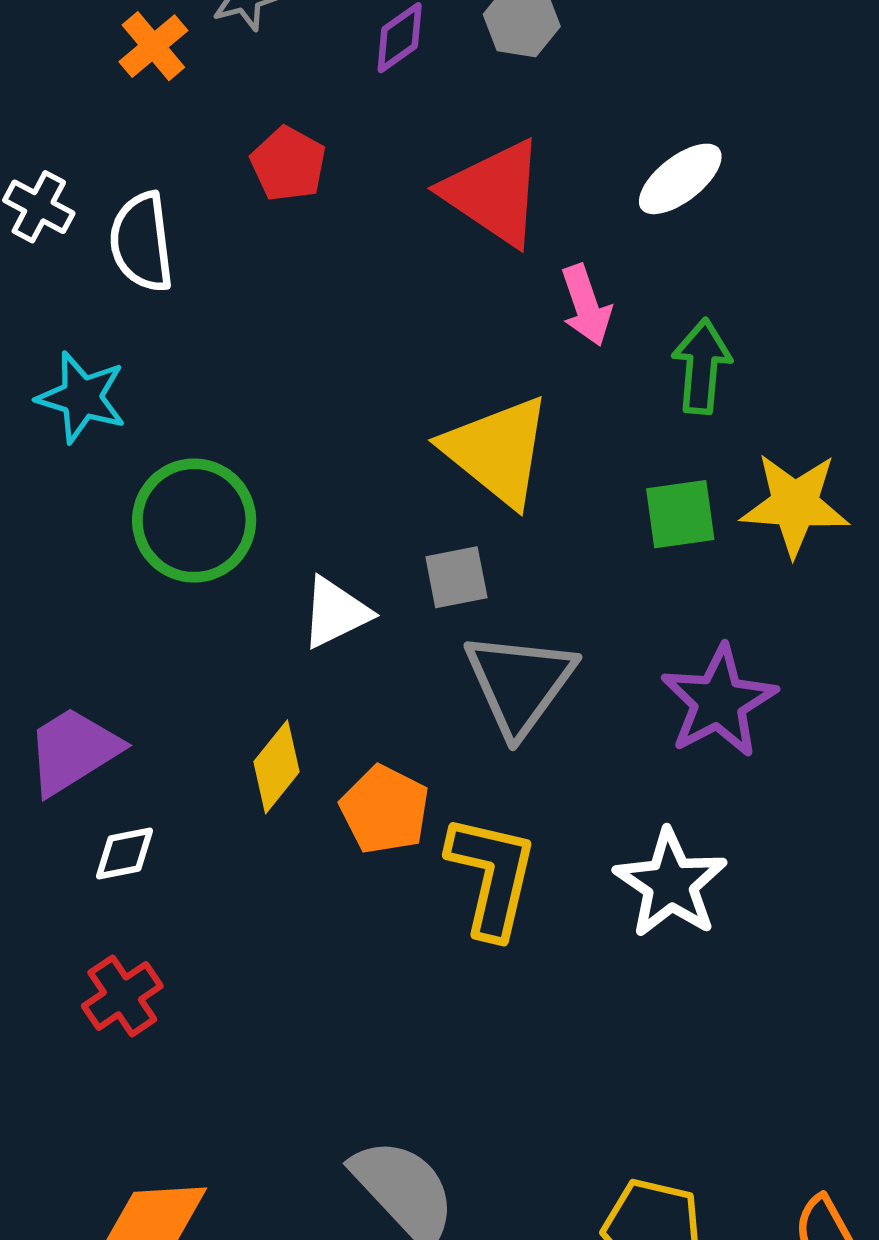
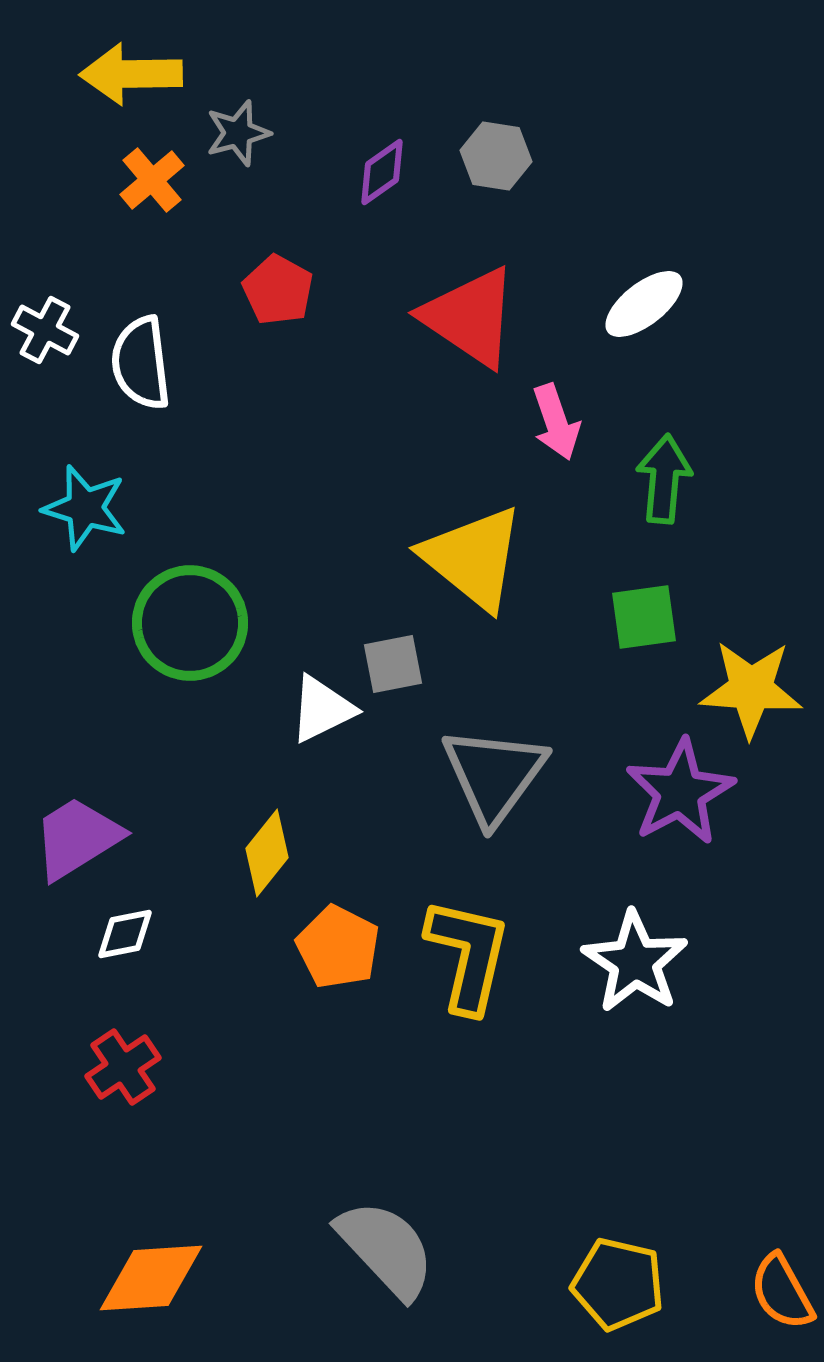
yellow star: (795, 504) -> (751, 689), moved
gray square: (456, 577) -> (393, 664), moved
orange pentagon: (385, 810) -> (338, 947), moved

